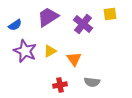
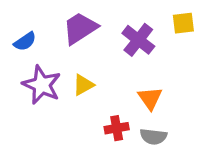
orange triangle: (74, 59) -> (150, 98), moved
red cross: (60, 85) -> (117, 128), moved

